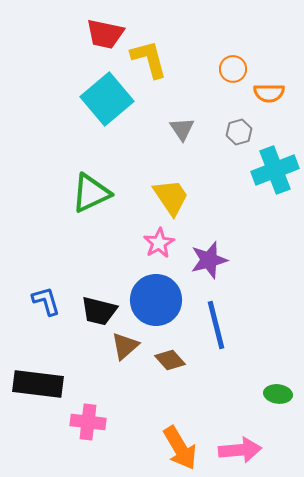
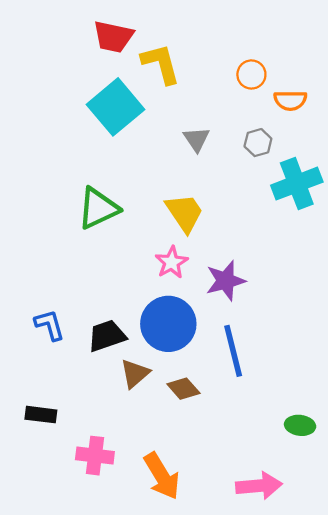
black trapezoid: (99, 311) -> (107, 336), turned 147
black rectangle: (38, 384) -> (41, 415), size x0.6
orange arrow: (180, 448) -> (162, 476), moved

